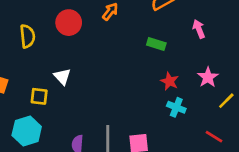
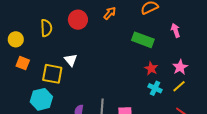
green rectangle: (156, 44) -> (143, 40), size x1.5
yellow square: (39, 96) -> (52, 74), size x1.5
yellow line: (226, 101) -> (179, 86), moved

